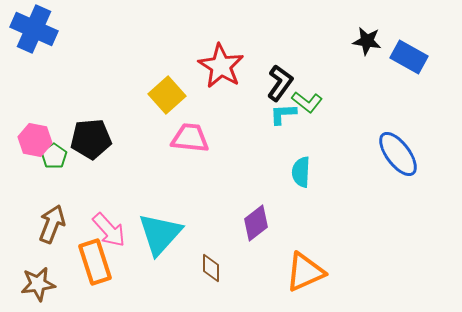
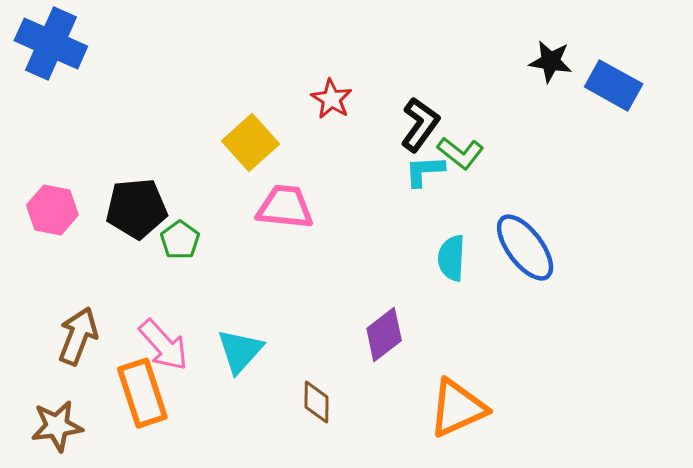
red star: (221, 66) -> (331, 99), size x0.6
blue ellipse: (398, 154) -> (525, 248), moved
green pentagon: (54, 156) -> (180, 240), moved
cyan triangle: (160, 234) -> (240, 351), size x0.7

